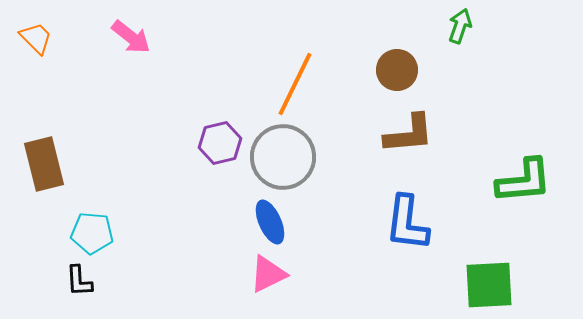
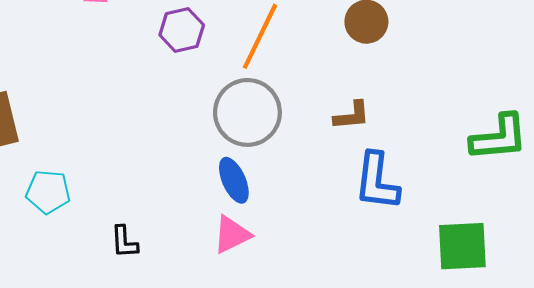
brown L-shape: (409, 134) -> (352, 116), moved, size x0.7
purple hexagon: (220, 143) -> (182, 30), moved
black L-shape: (79, 281) -> (124, 242), moved

